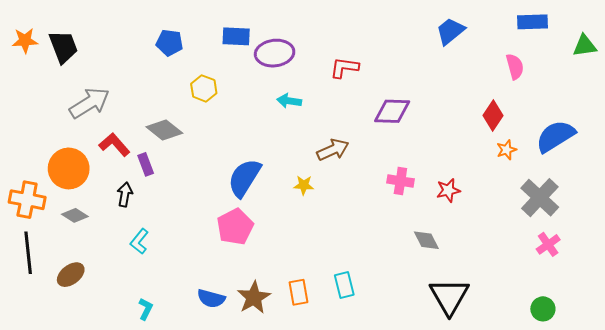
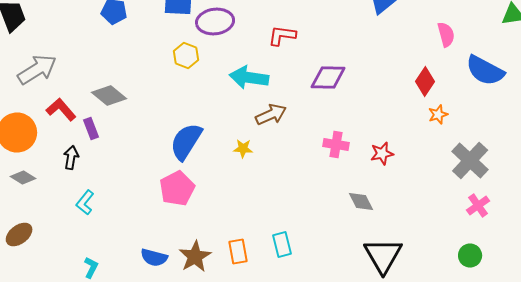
yellow hexagon: (204, 88) -> (186, 56), moved
cyan arrow: (289, 101) -> (249, 78), moved, size x1.6
blue semicircle: (555, 136) -> (485, 70), moved, turned -120
green circle: (543, 309) -> (470, 256), moved

